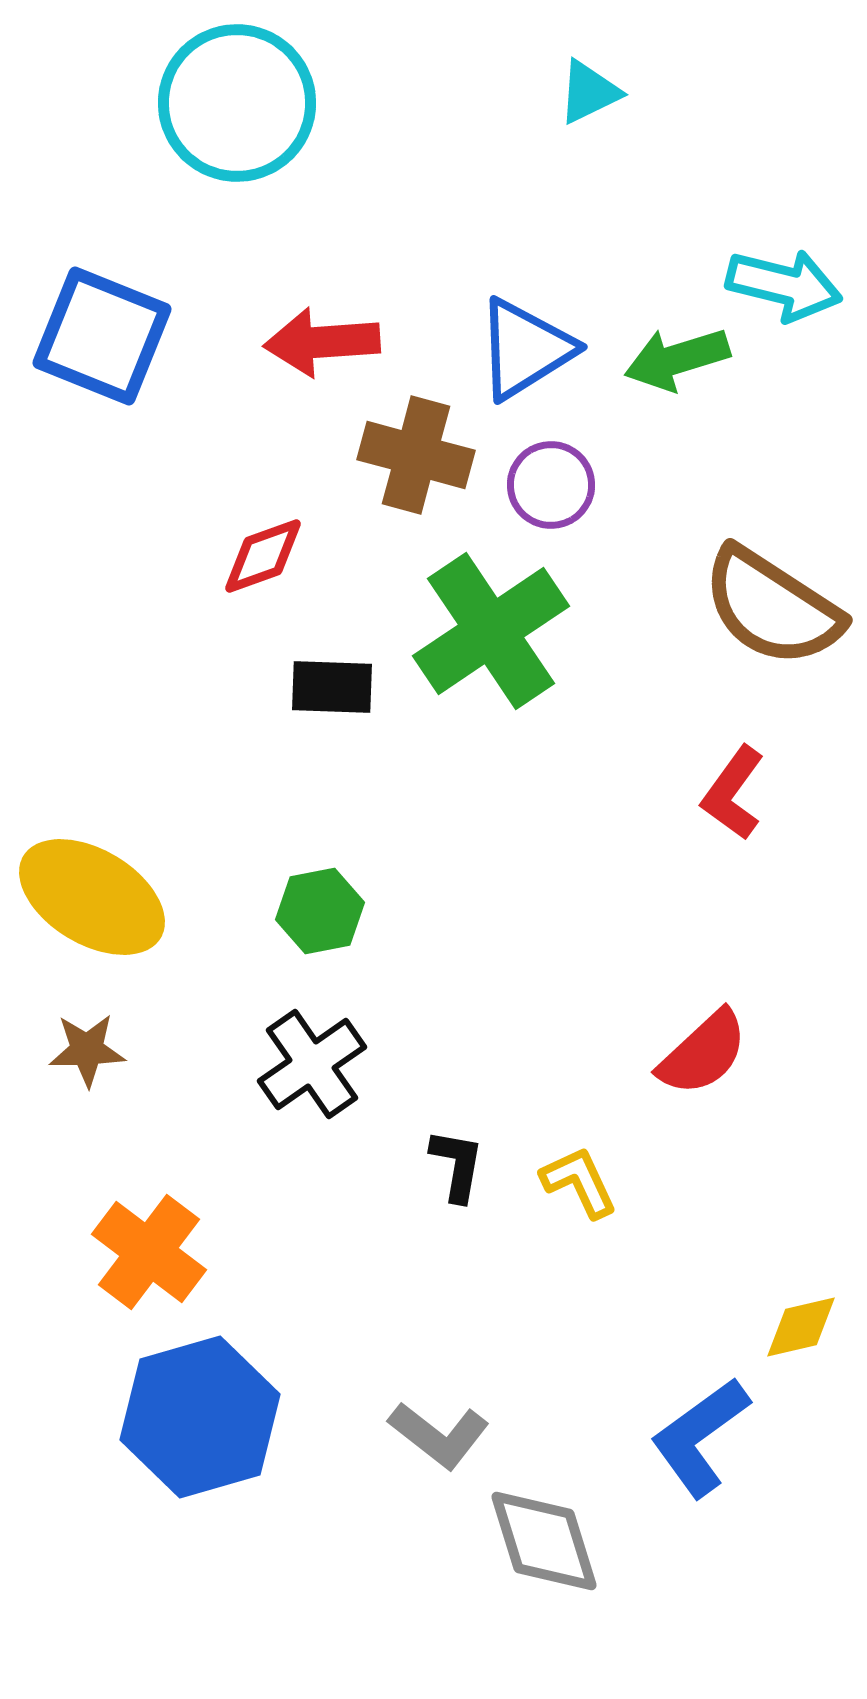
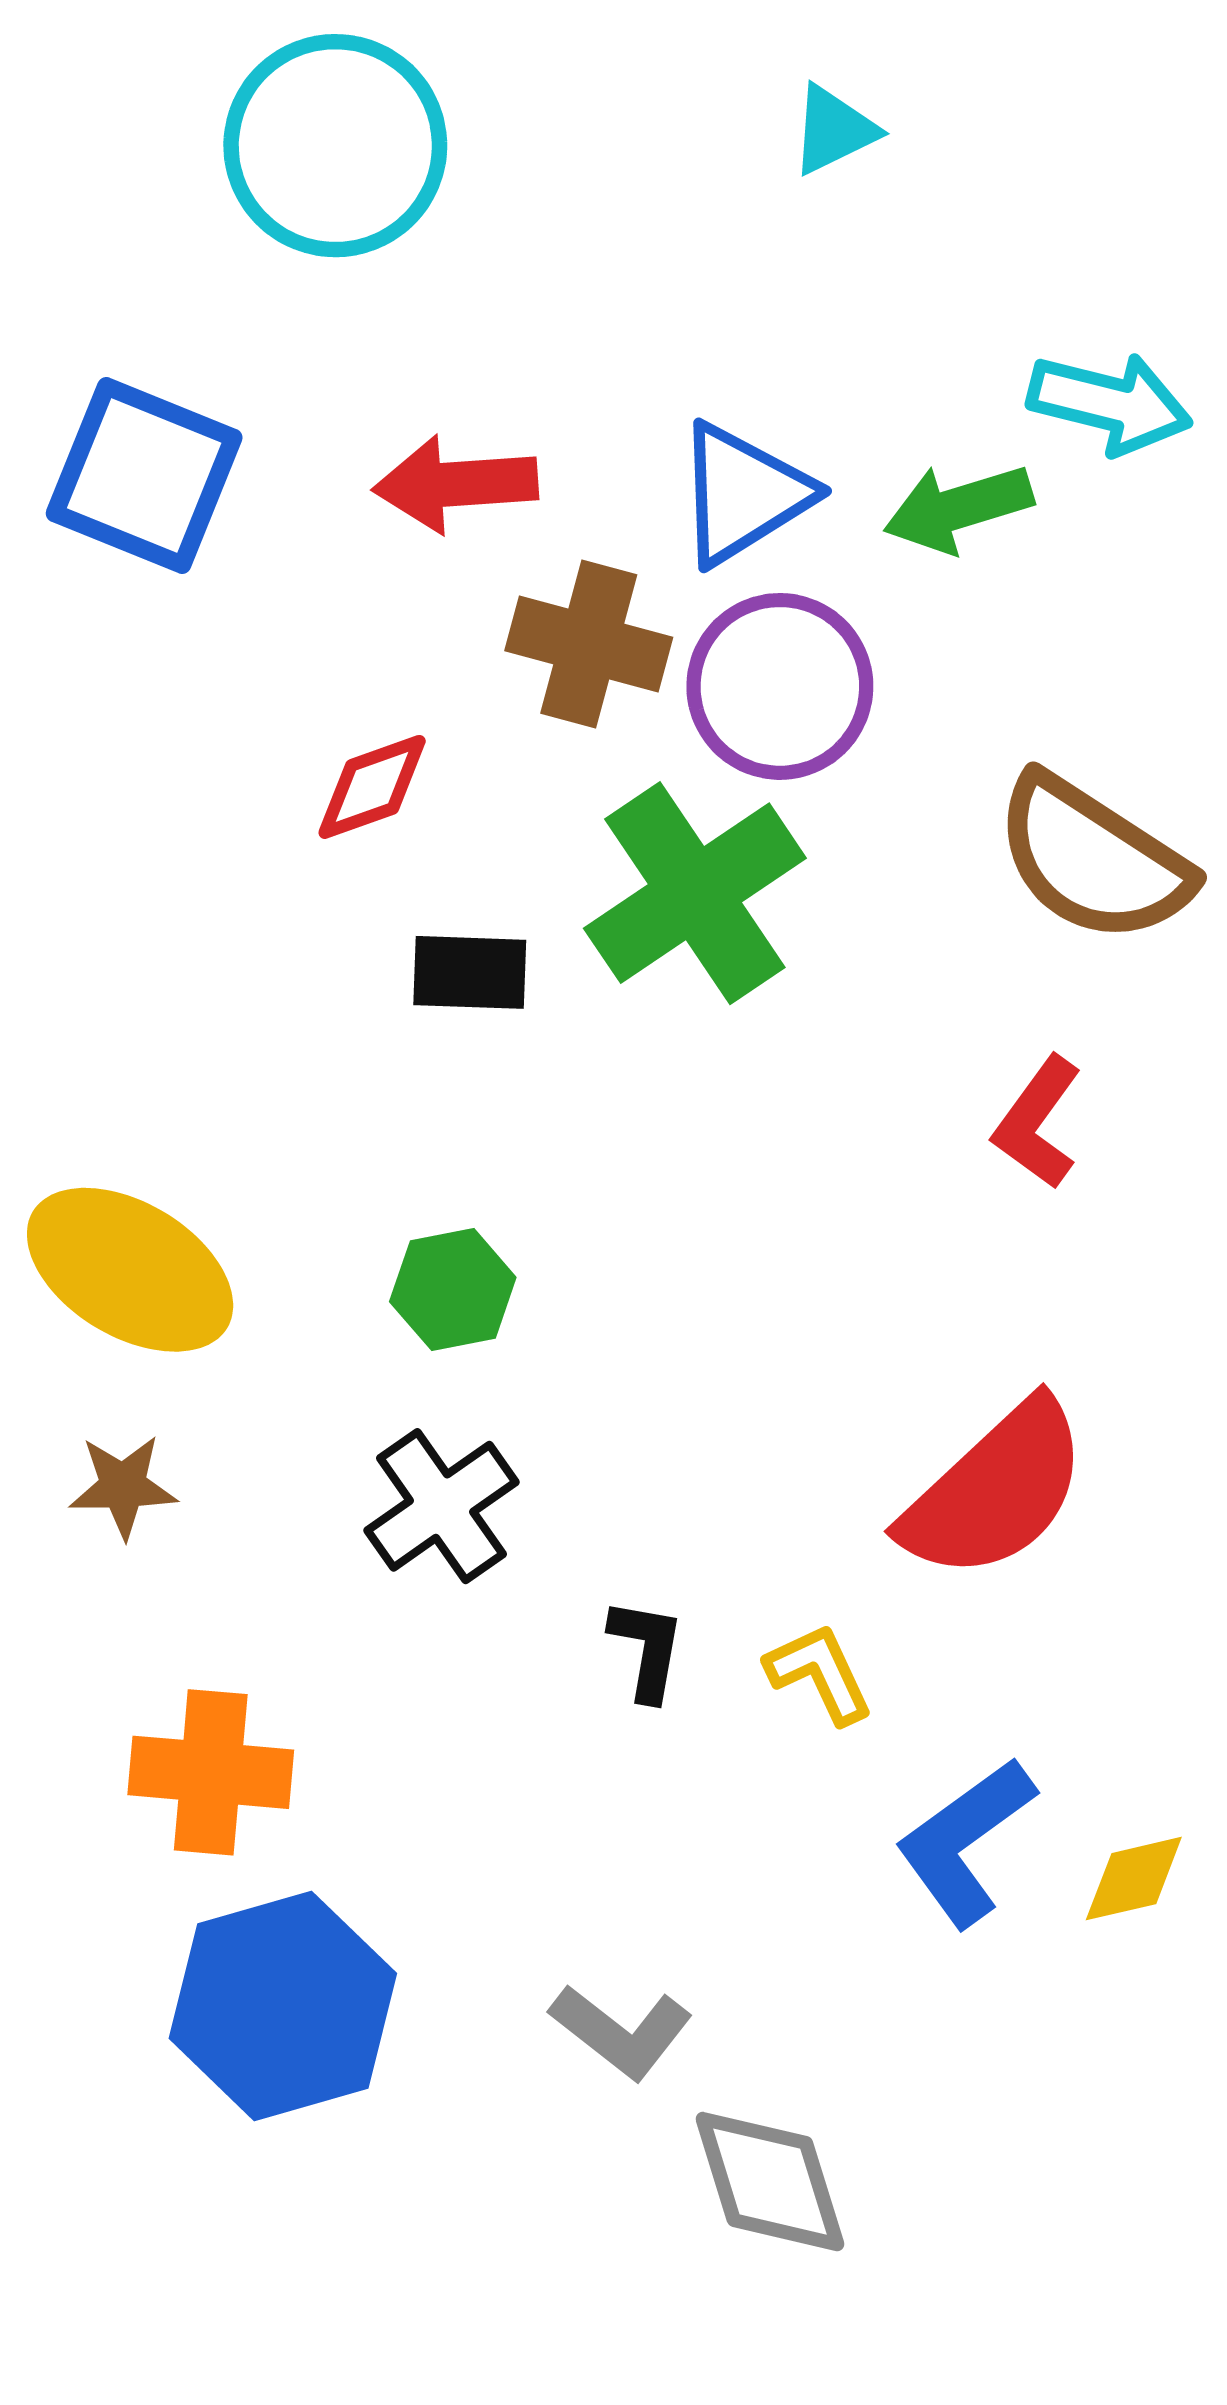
purple circle: (551, 485) -> (780, 686), size x1.5
red semicircle: (703, 1053) -> (995, 1491), size x1.5
orange cross: (149, 1252) -> (211, 1772), turned -32
blue L-shape: (700, 1437) -> (965, 1842), moved

